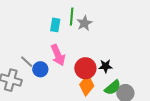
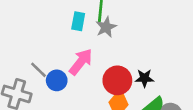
gray star: (84, 23) -> (106, 27), moved
pink arrow: (58, 55) -> (81, 62), turned -120

